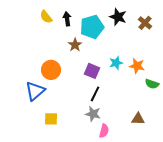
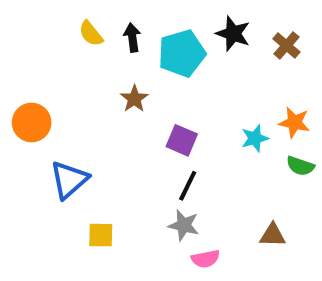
brown star: (75, 45) -> (134, 99), moved
cyan star: (116, 63) -> (255, 138), moved
orange star: (137, 66) -> (294, 123), moved
orange circle: (51, 70) -> (32, 123), moved
pink semicircle: (104, 131) -> (205, 259), turned 64

